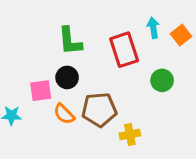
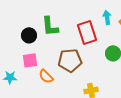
black circle: (67, 77) -> (29, 35), moved
brown pentagon: (99, 110) -> (70, 60), moved

